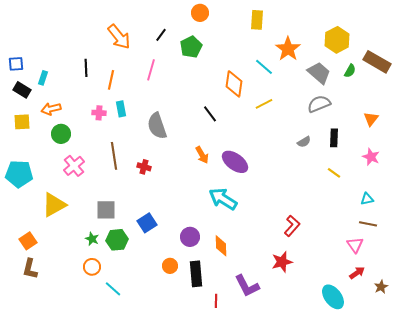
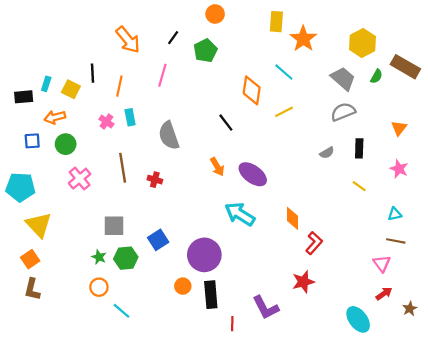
orange star: (288, 49) -> (303, 39), moved
blue square: (16, 64) -> (32, 141), moved
black rectangle: (22, 90) -> (24, 97), turned -36
pink cross: (99, 113) -> (106, 122), turned 32
yellow square: (22, 122) -> (71, 89), moved, turned 30
yellow triangle: (54, 205) -> (39, 225), moved, turned -44
purple circle: (190, 237) -> (204, 255), size x1.6
orange diamond: (221, 246) -> (293, 218), moved

